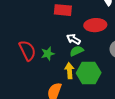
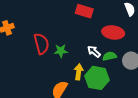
white arrow: (74, 39) -> (94, 51), moved
green semicircle: (77, 51) -> (109, 56), moved

